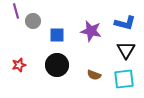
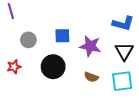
gray circle: (33, 21) -> (28, 40), moved
purple star: (91, 31) -> (90, 46), moved
blue square: (57, 35) -> (62, 36), moved

